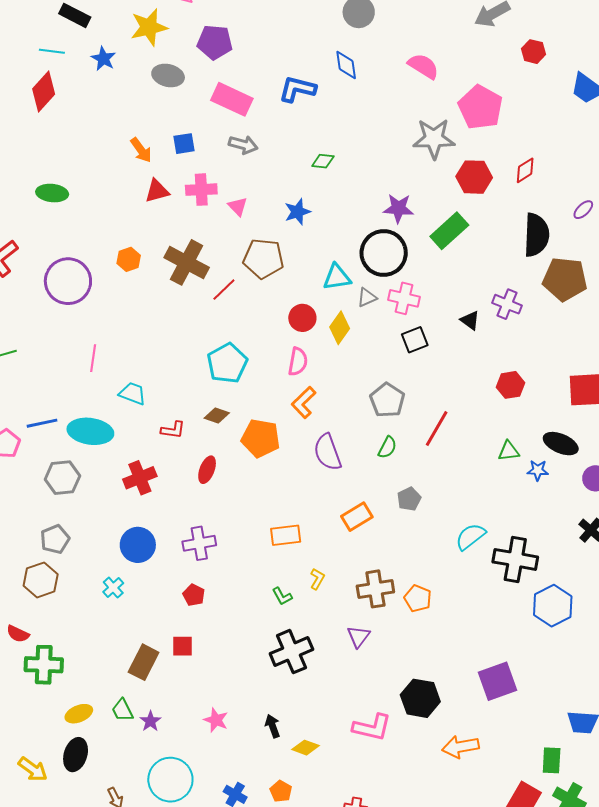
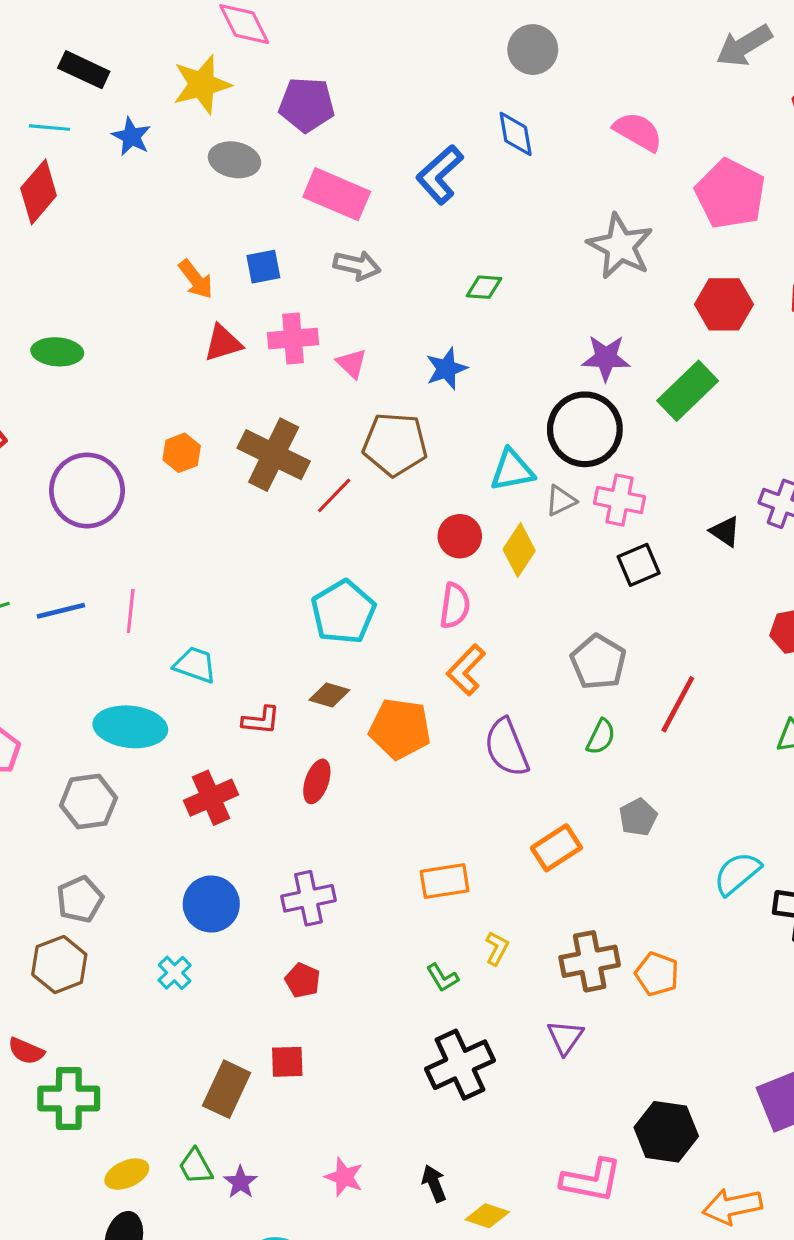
blue L-shape: (297, 89) -> (440, 175), turned -54
gray star: (434, 139) -> (620, 246), moved, turned 30
blue line: (42, 423) -> (61, 611), moved

